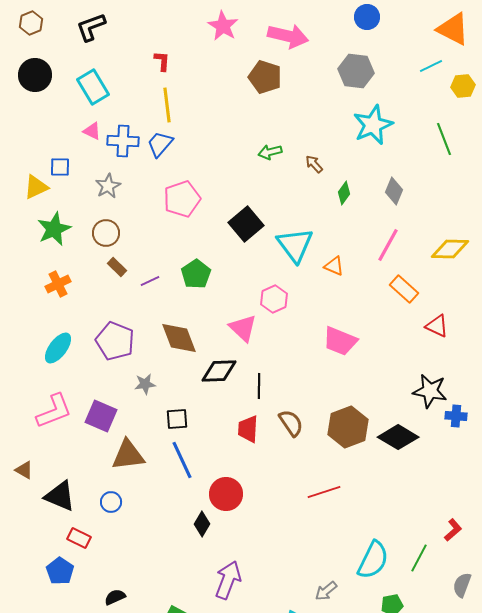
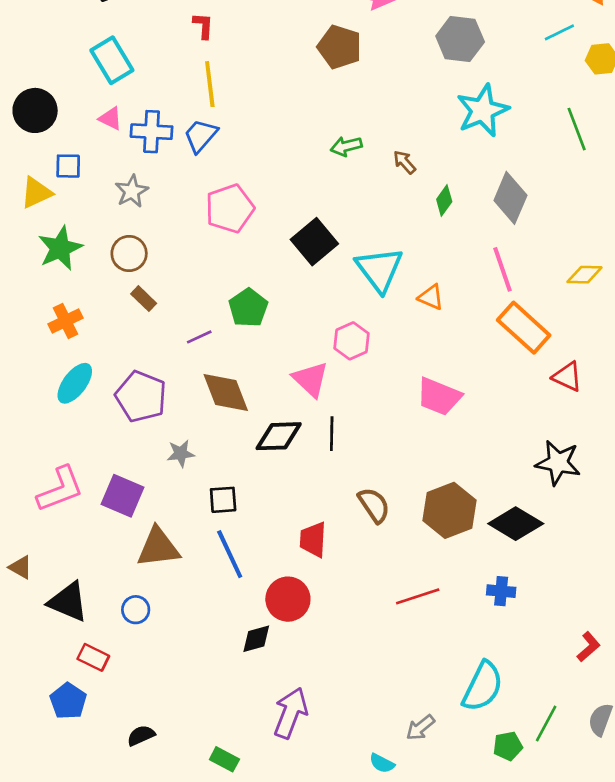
black circle: (35, 75) -> (35, 110), moved
gray diamond: (394, 191) -> (510, 198), size x1.4
pink line: (388, 245) -> (502, 269), turned -48
yellow diamond: (450, 249) -> (585, 275), size x0.7
purple line: (150, 281) -> (199, 337), moved
orange rectangle: (404, 289) -> (524, 328), size x1.4
cyan ellipse: (58, 348) -> (75, 383), moved
black line: (259, 386) -> (332, 434), moved
blue cross: (456, 416) -> (501, 591), moved
red trapezoid: (248, 429) -> (313, 539), moved
black diamond: (202, 524) -> (256, 639), turned 45
green line: (419, 558) -> (546, 724), moved

